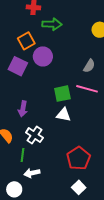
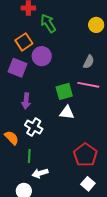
green arrow: (52, 24) -> (48, 23), turned -120
purple arrow: (23, 109) -> (26, 101), moved
white cross: (34, 135) -> (34, 127), moved

